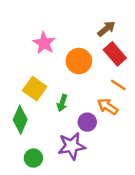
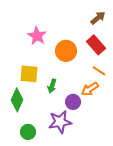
brown arrow: (106, 29) -> (98, 18), moved
yellow square: (35, 89) -> (29, 74), turned -30
orange arrow: (108, 107) -> (90, 89), turned -66

